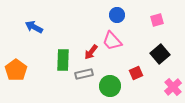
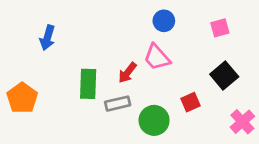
blue arrow: (34, 27) -> (47, 38), turned -102

